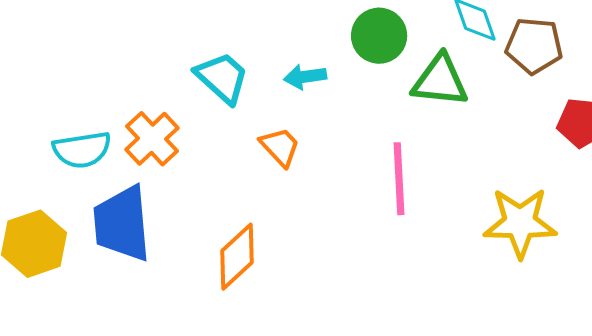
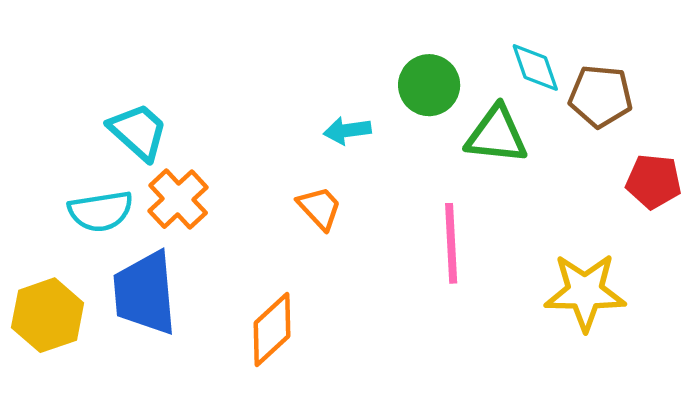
cyan trapezoid: (222, 78) -> (138, 132), moved

